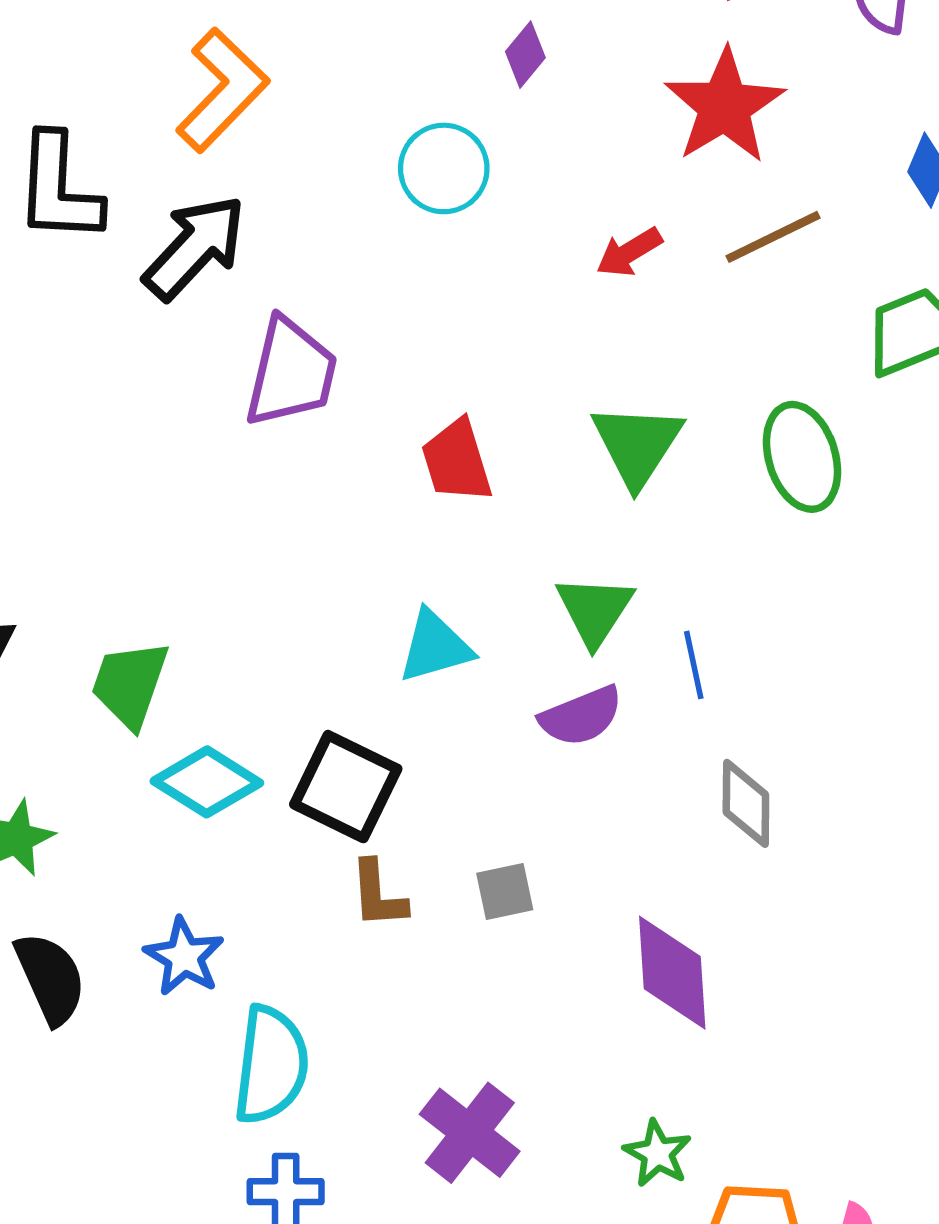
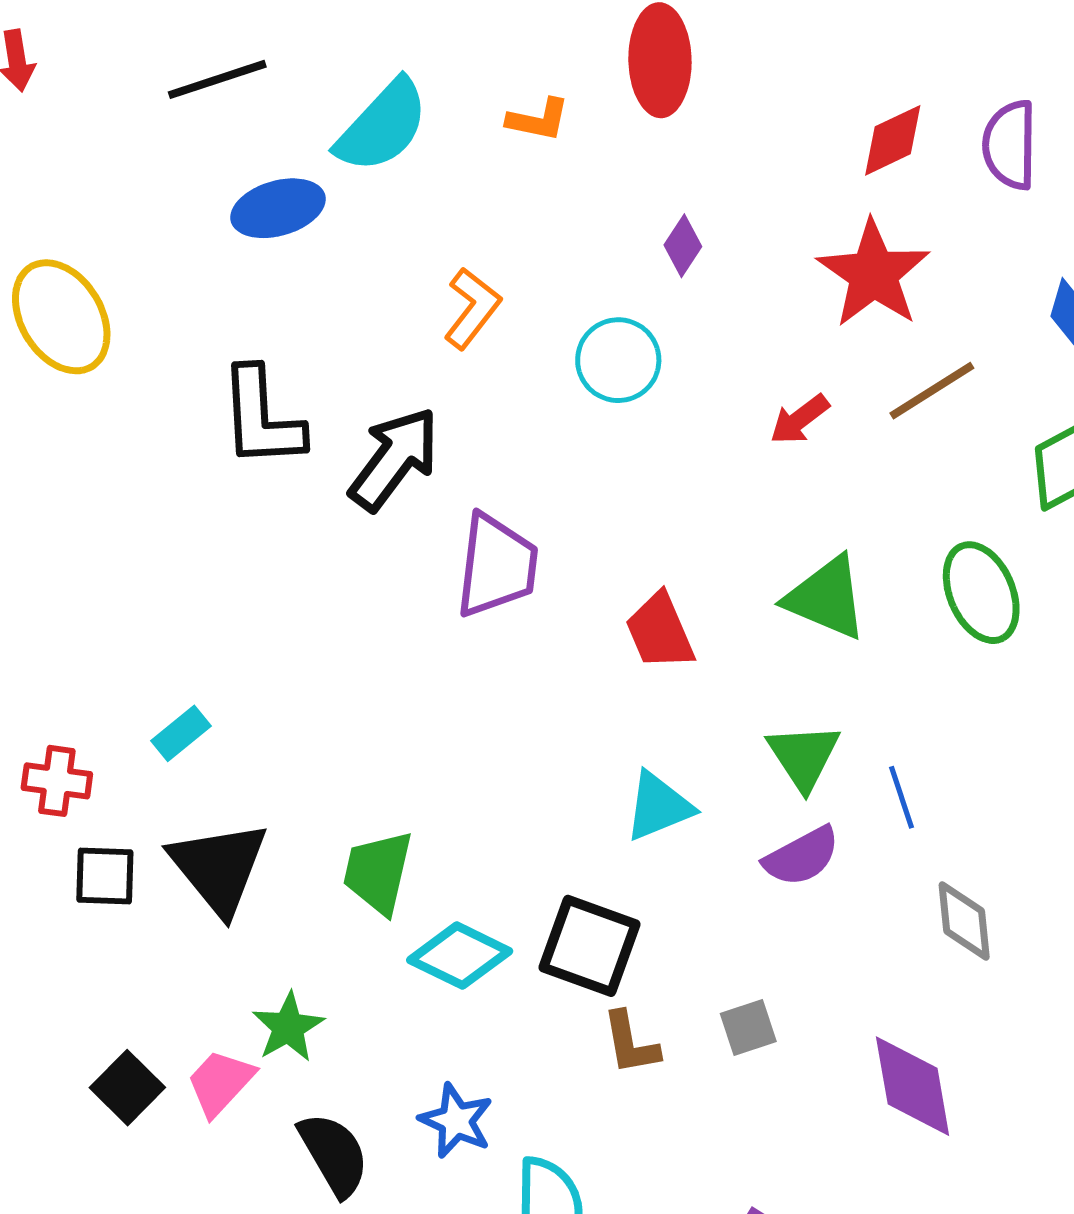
orange L-shape: (222, 90) -> (472, 308), moved, size x0.7
green triangle: (637, 445) -> (826, 598), turned -34

